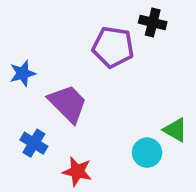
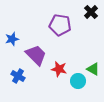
black cross: (153, 22) -> (91, 12), moved, turned 32
red star: (77, 171) -> (59, 69), moved

